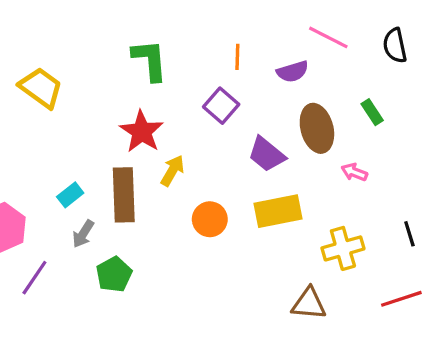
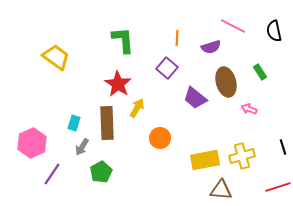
cyan rectangle: (70, 195) -> (74, 123), turned -35
yellow rectangle: (278, 211) -> (205, 160), moved

